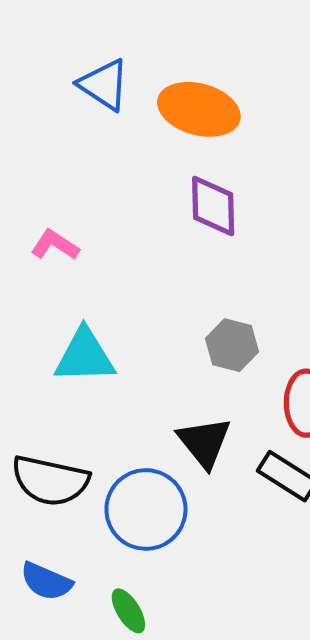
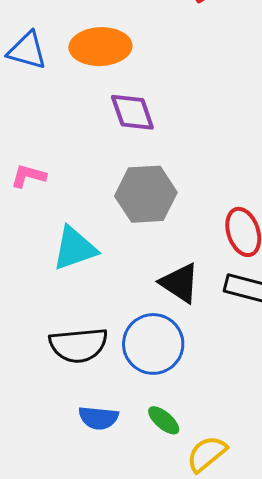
gray hexagon: (232, 345) -> (146, 194), moved, size x1.5

